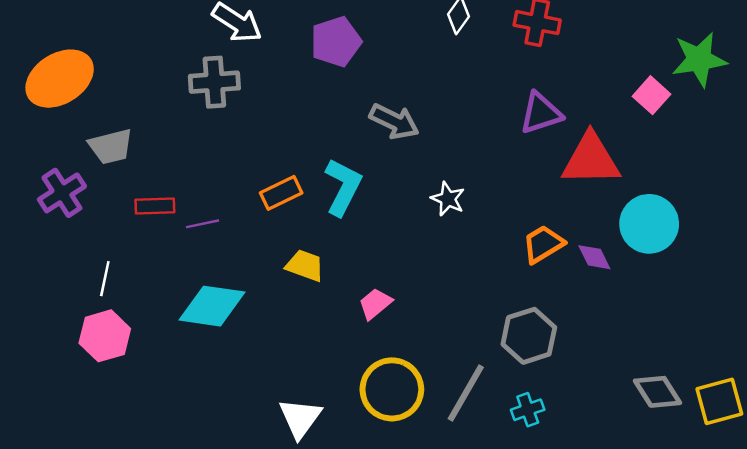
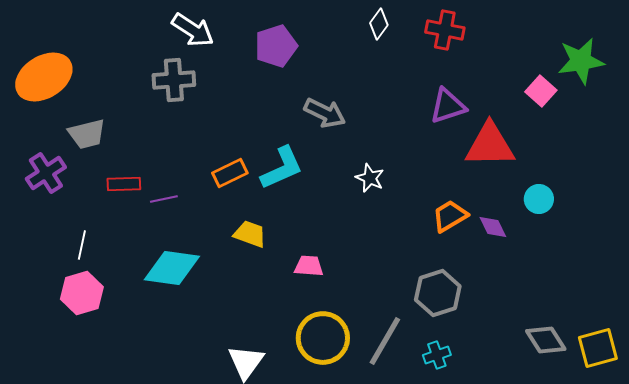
cyan L-shape: (343, 187) -> (282, 168), turned 39
cyan circle: (649, 224) -> (539, 199), size x0.6
pink trapezoid: (375, 304) -> (309, 266), turned 44

